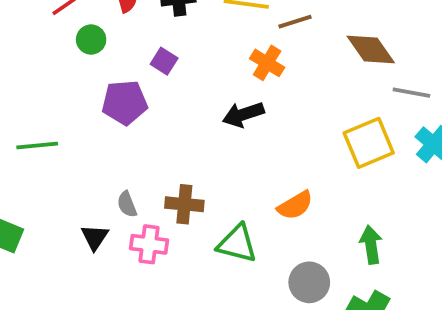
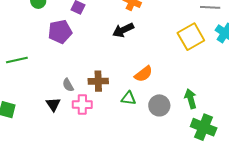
orange semicircle: (295, 205) -> (144, 74), moved
green triangle: (237, 244) -> (129, 98), size x0.7
green arrow: (371, 245) -> (191, 99), moved
gray circle: (309, 282) -> (159, 105), moved

